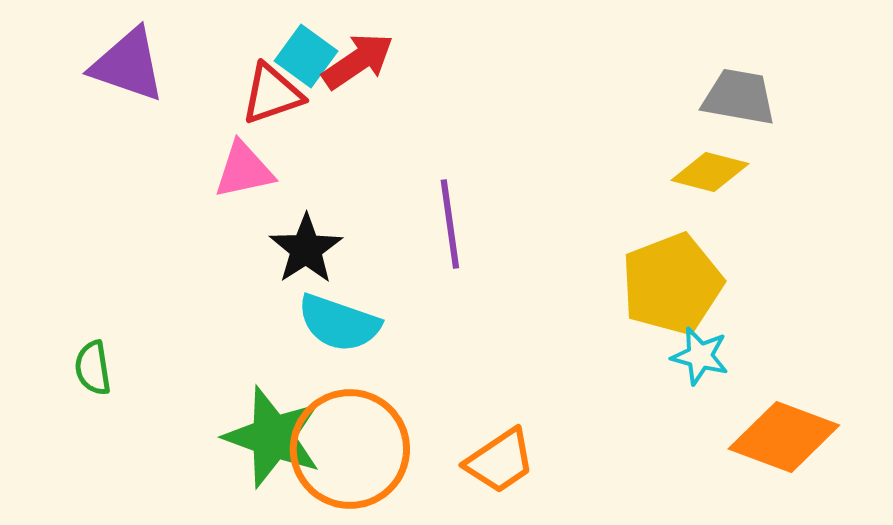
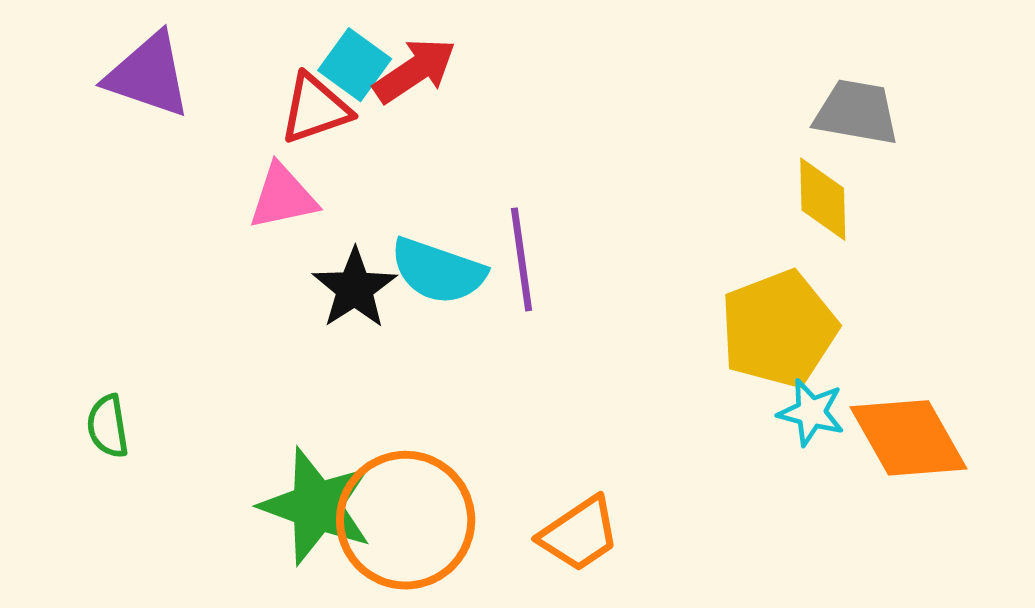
yellow diamond: (710, 172) -> (823, 199), turned 74
cyan semicircle: (339, 323) -> (438, 271), moved
orange diamond: (784, 437) -> (909, 438), moved, turned 40

